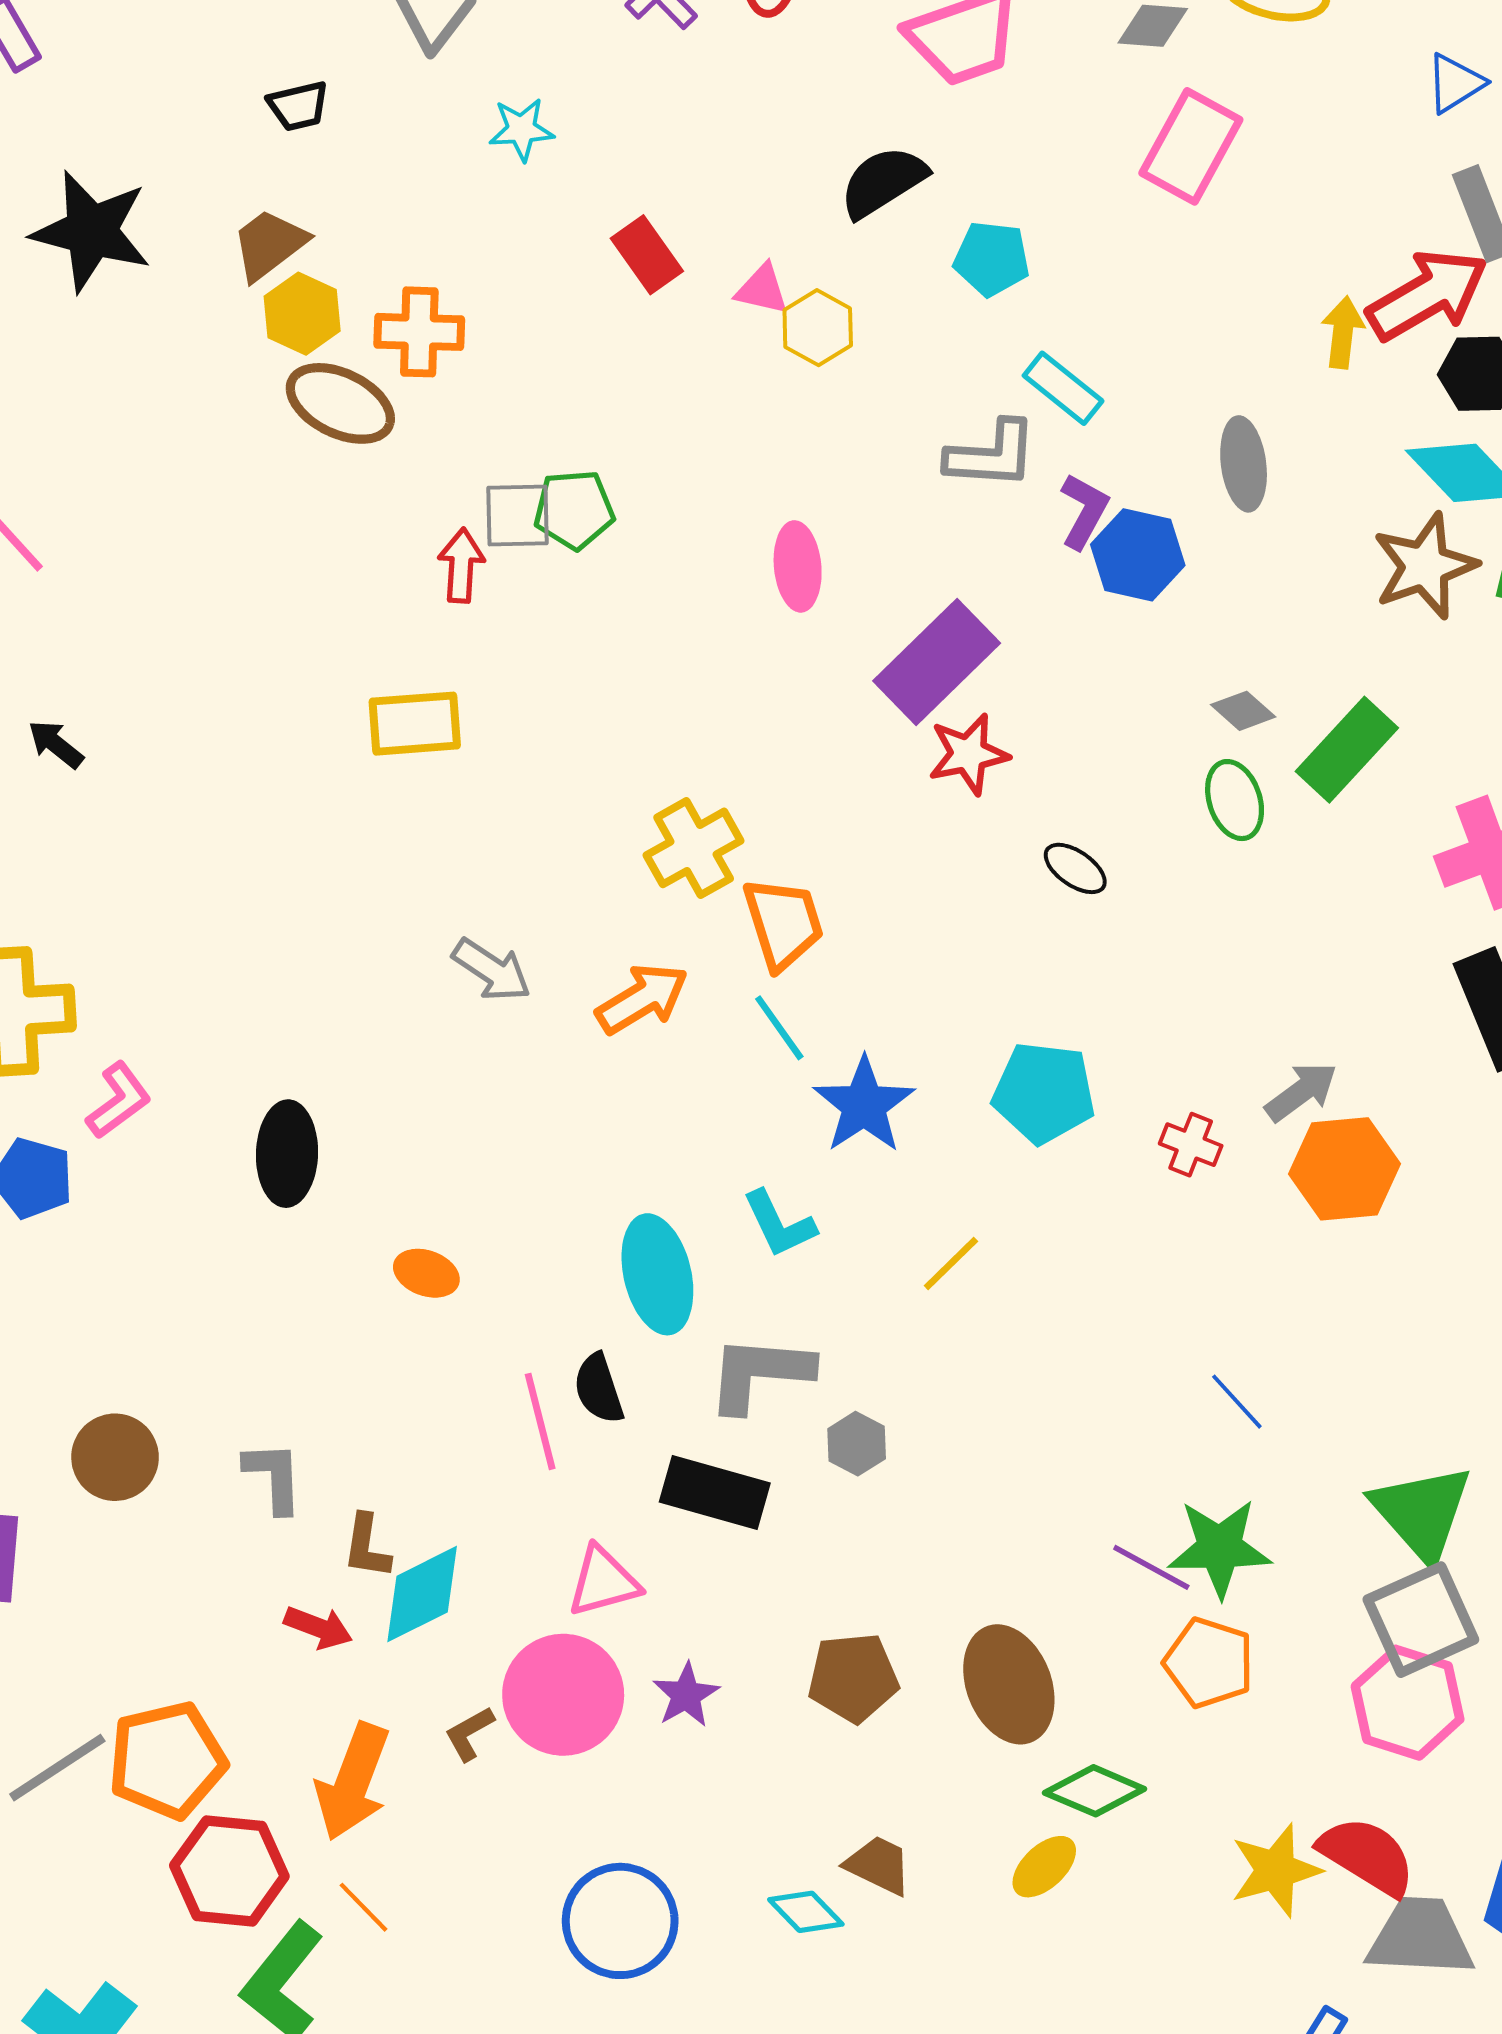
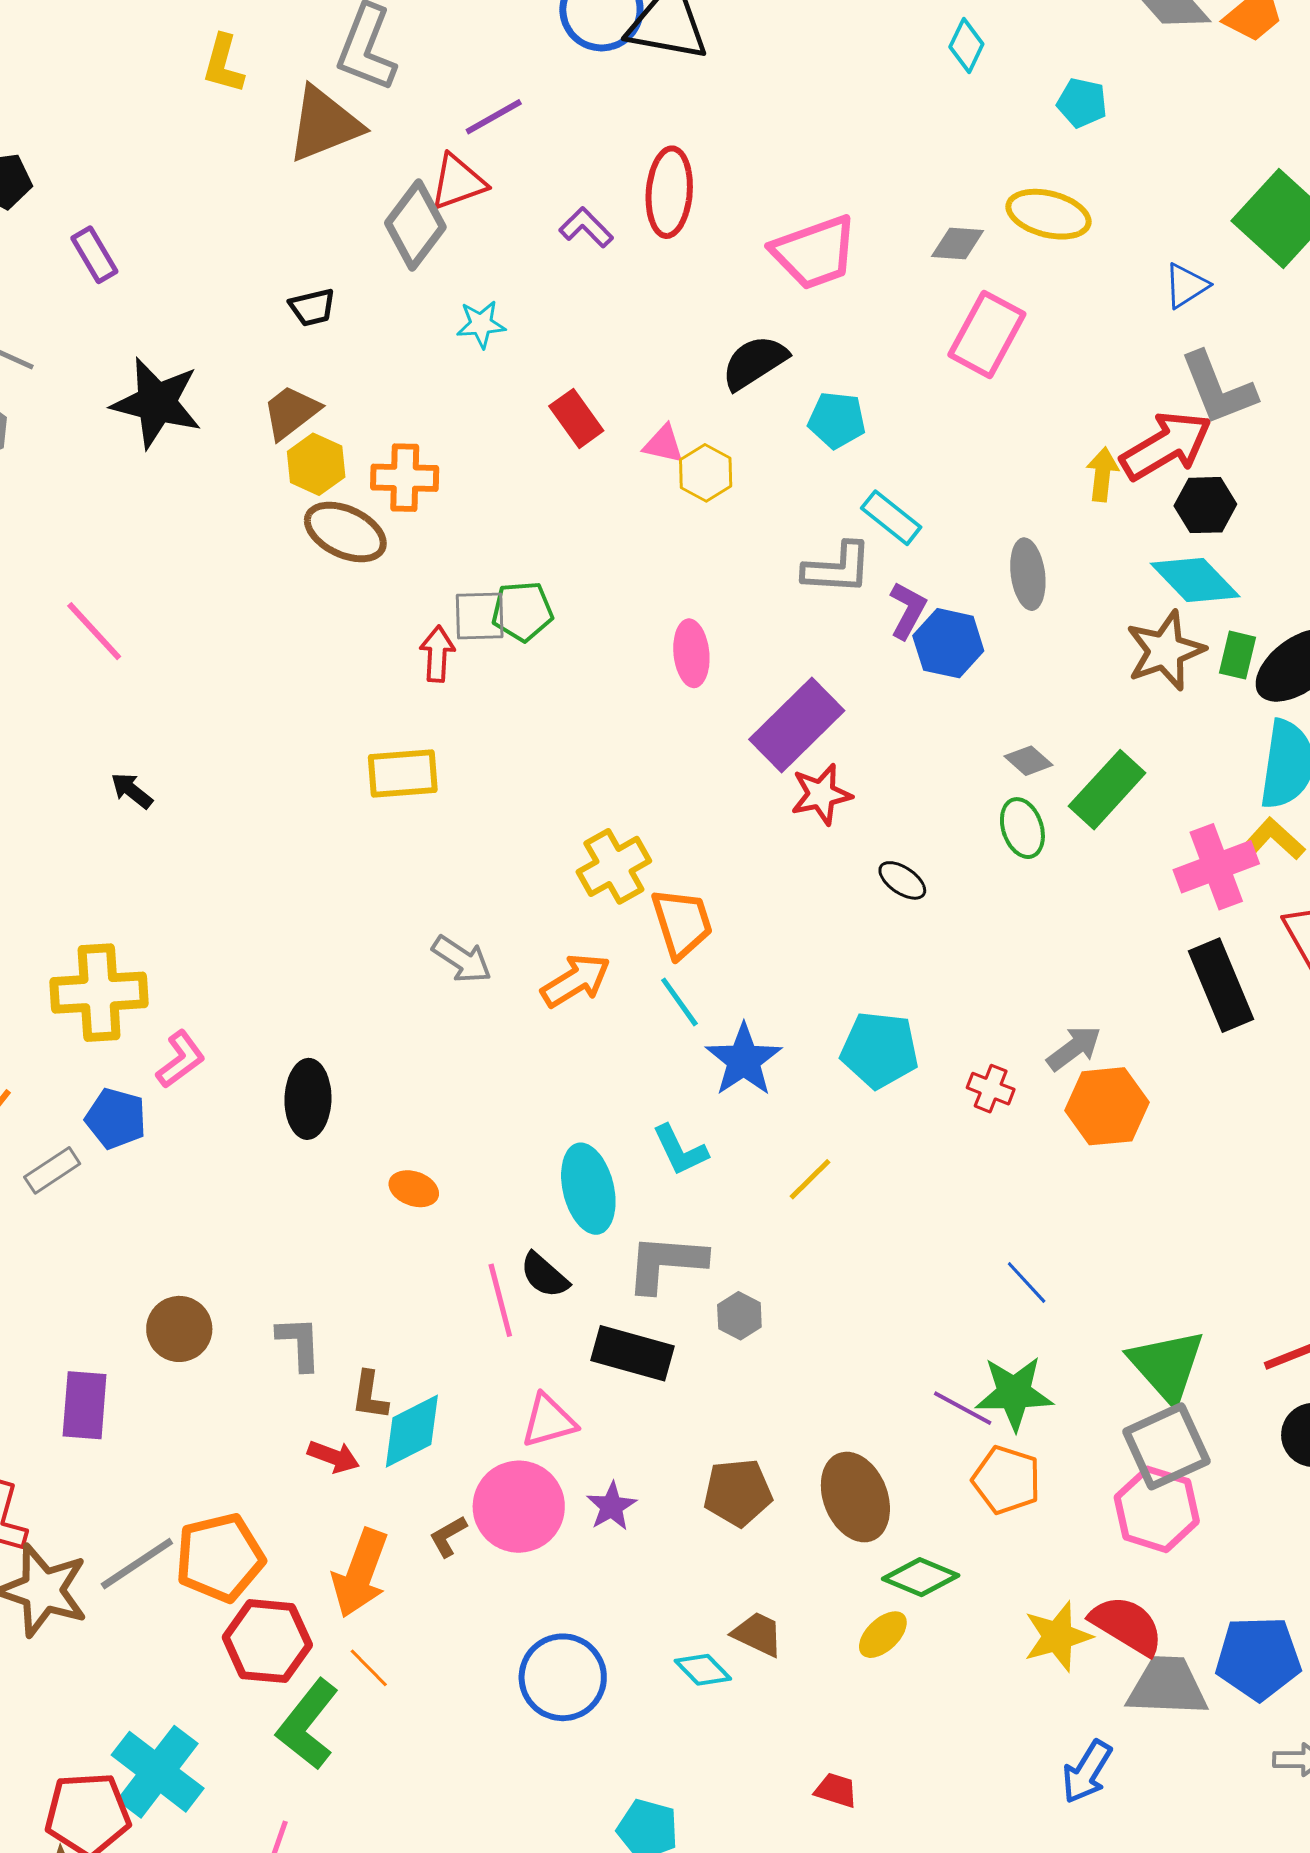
black semicircle: (599, 1389) -> (544, 1275), turned -30

